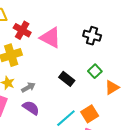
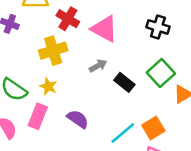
green square: (95, 71) -> (161, 73), size x1.5
gray arrow: (28, 87) -> (98, 66), moved

